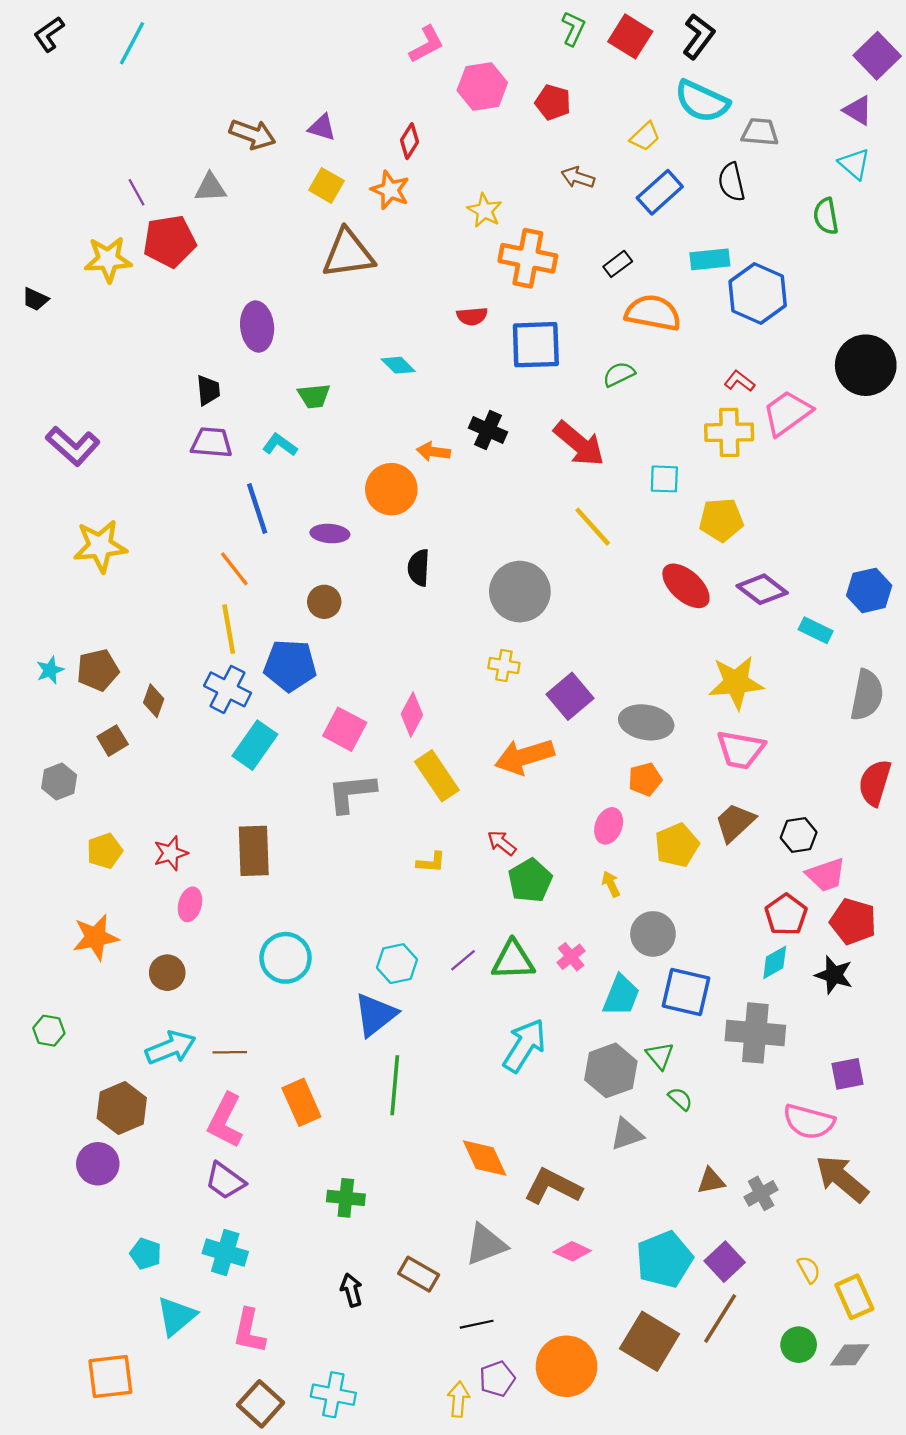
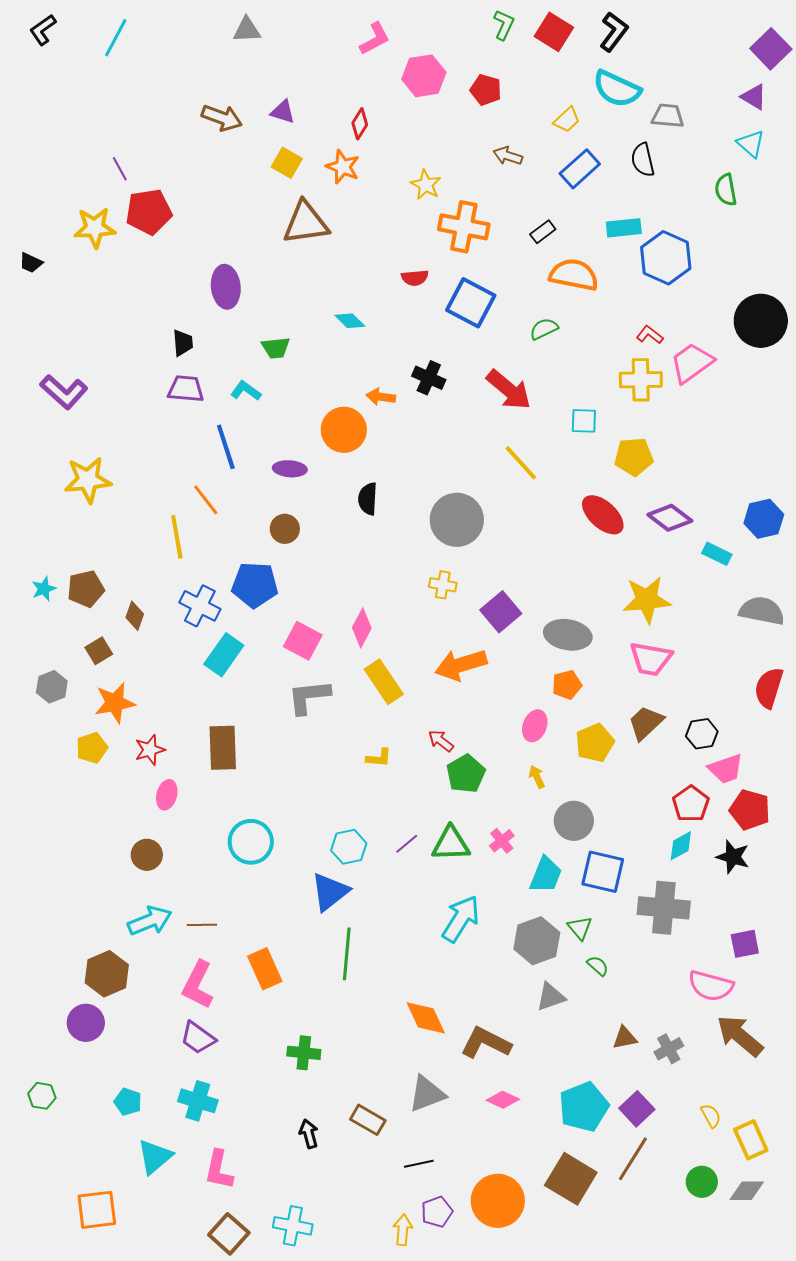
gray triangle: (210, 188) -> (247, 30), moved
blue square: (536, 345) -> (471, 303), turned 30
yellow line: (229, 629) -> (177, 537), moved
gray semicircle: (867, 695) -> (762, 611), turned -90
orange star: (96, 937) -> (115, 703), moved
green hexagon: (49, 1031) -> (42, 1096), moved

